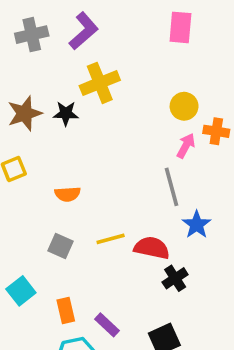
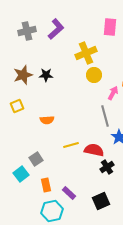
yellow cross: (100, 83) -> (86, 53), moved
yellow circle: (184, 106) -> (94, 75), moved
gray square: (60, 246) -> (36, 159), moved, turned 32

